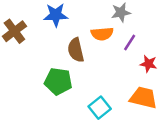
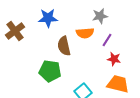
red star: (148, 64) -> (114, 59), moved

